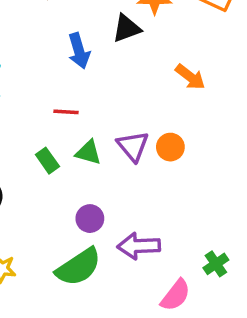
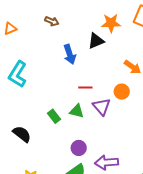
red line: (66, 112) -> (85, 88), moved
orange circle: (170, 147) -> (122, 92), moved

